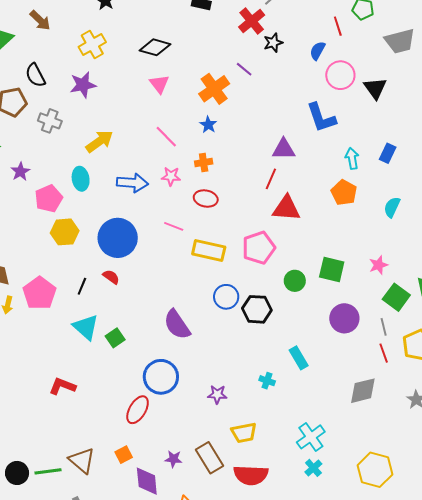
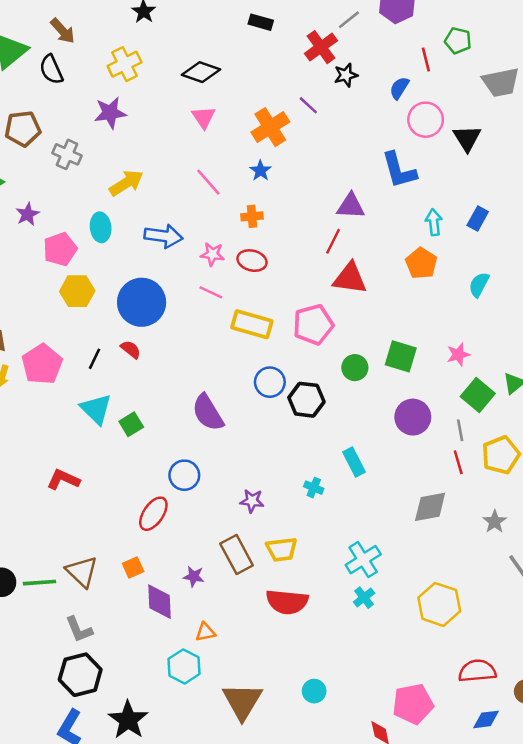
black semicircle: (35, 75) -> (51, 69), moved
pink star: (171, 176) -> (212, 254), moved
blue circle: (161, 377) -> (184, 475), size x0.7
brown rectangle: (210, 458) -> (237, 554), moved

